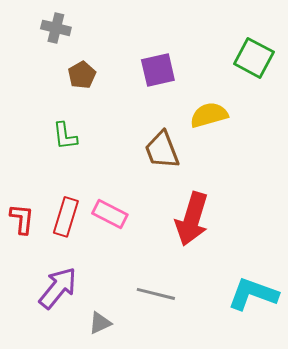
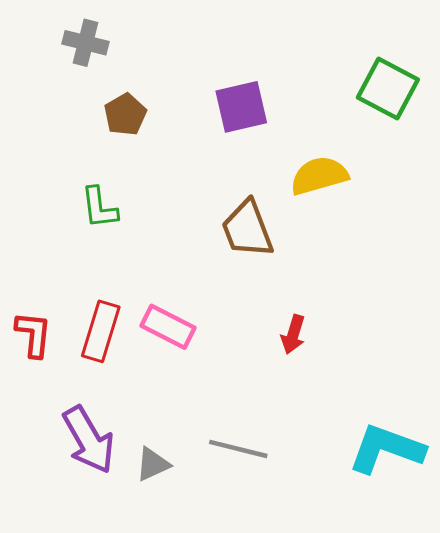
red arrow: (192, 219) -> (293, 334), size x0.5
purple arrow: (58, 288) -> (89, 440), turned 111
gray triangle: (100, 323) -> (153, 464), moved

